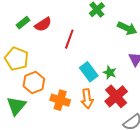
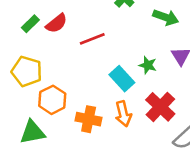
red line: (69, 39) -> (92, 39), turned 54
green star: (110, 72) -> (148, 65), moved
green triangle: (16, 106) -> (32, 132), turned 45

